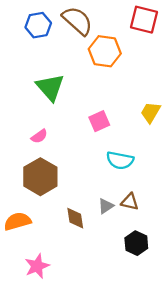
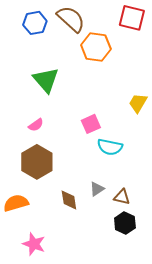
pink square: (99, 121) -> (91, 124), moved
brown triangle: (130, 202) -> (122, 197), moved
pink star: (37, 266) -> (34, 244), turned -30

